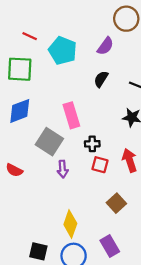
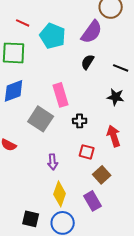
purple semicircle: (105, 46) -> (92, 32), size x1.4
red square: (100, 165) -> (87, 152), moved
purple arrow: (63, 169) -> (53, 162), moved
purple rectangle: (110, 246) -> (93, 201), moved

